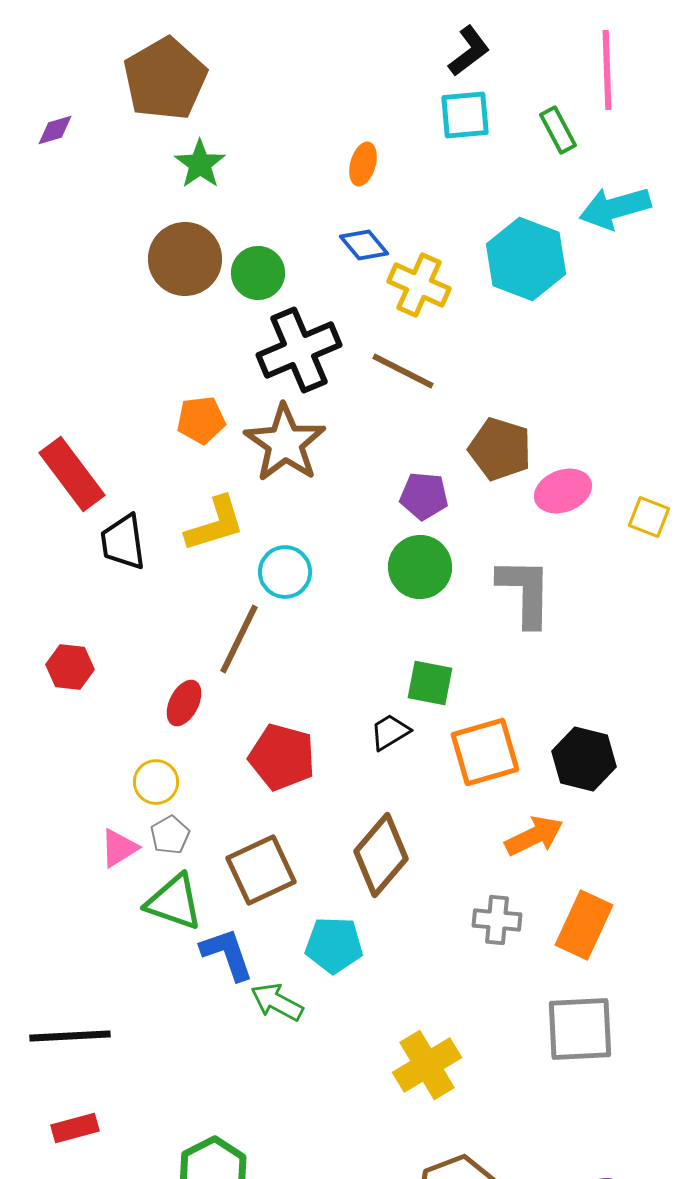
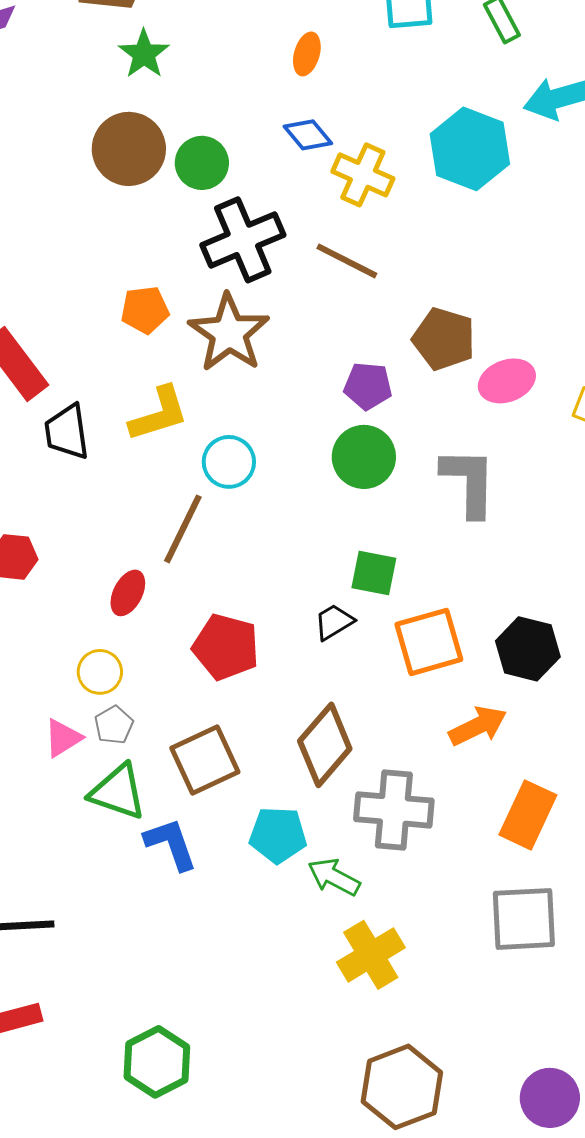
gray cross: (497, 920) -> (394, 810), moved, size x1.6
green arrow: (277, 1002) -> (334, 877), moved

